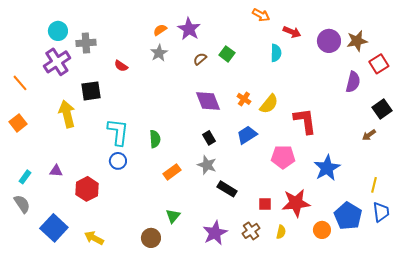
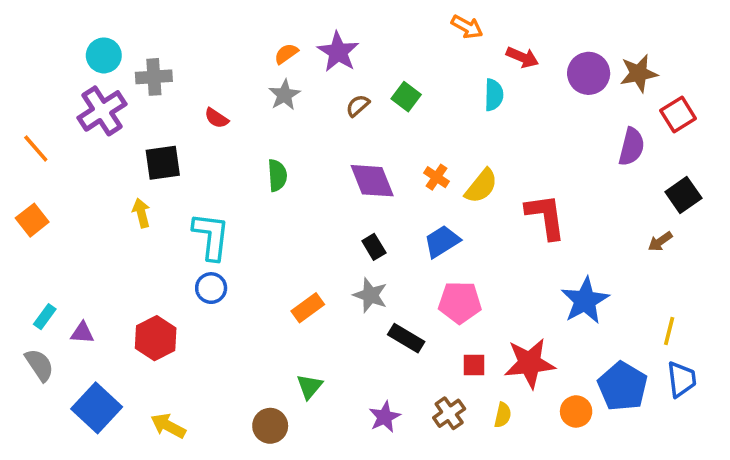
yellow arrow: (67, 114) -> (141, 213), moved, size x0.6
green semicircle: (155, 139) -> (277, 175), moved
pink pentagon: (283, 157) -> (460, 302), moved
purple triangle: (56, 171) -> (82, 333), moved
purple star: (215, 233) -> (385, 417), size x0.7

